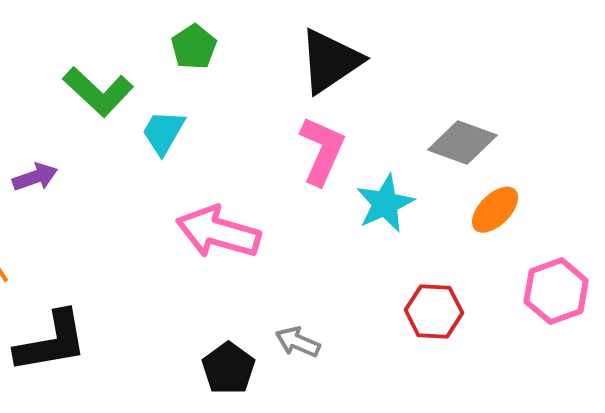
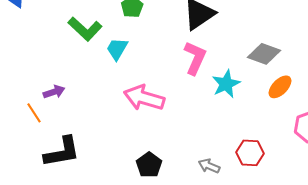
purple arrow: (35, 177) -> (54, 92), moved
red hexagon: (434, 311) -> (250, 153), moved
gray arrow: (298, 342) -> (209, 166), moved

